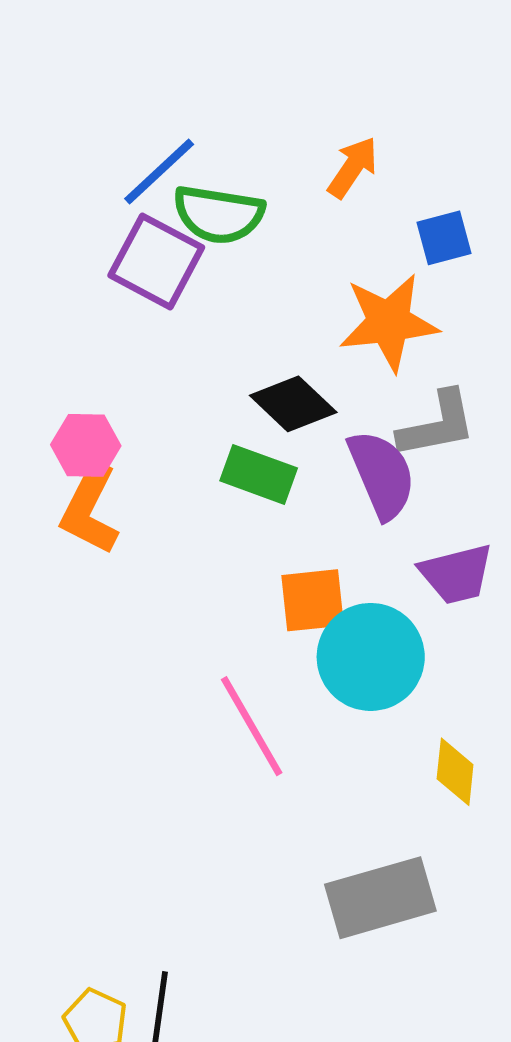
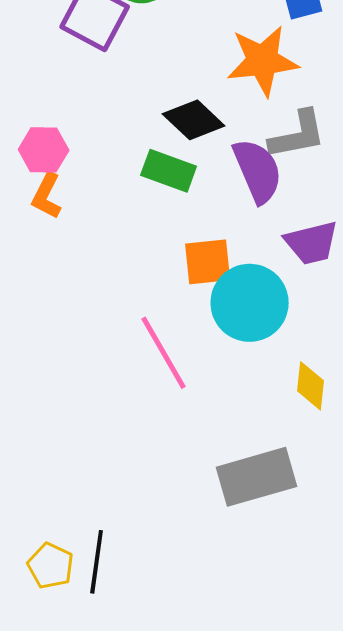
orange L-shape: (90, 509) -> (47, 196), size x0.7

